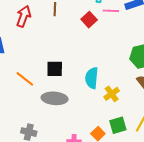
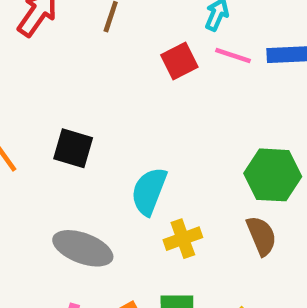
gray ellipse: (55, 98) -> (83, 248), moved

